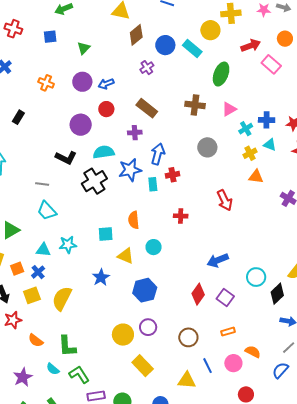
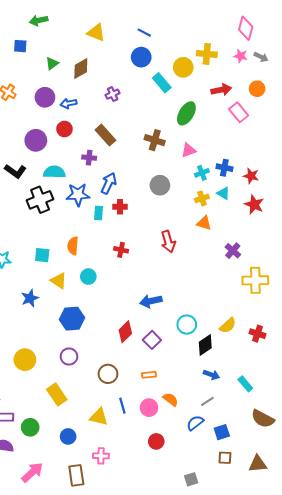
brown diamond: (136, 35) -> (81, 69), moved
blue circle: (165, 45) -> (141, 57), moved
yellow circle: (123, 335) -> (25, 360), moved

